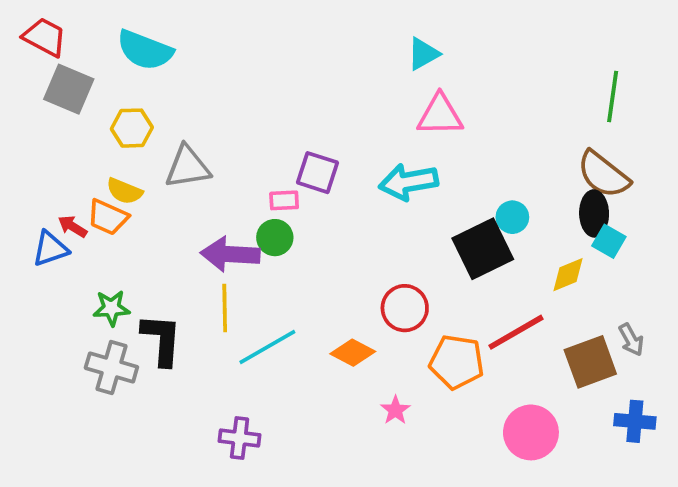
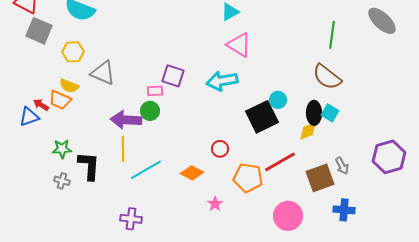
pink triangle: (440, 115) -> (239, 45), turned 32
gray triangle: (188, 167) -> (103, 73), turned 32
black ellipse: (594, 213) -> (314, 113), moved
red circle: (405, 308) -> (220, 149), size x0.7
gray cross: (111, 367) -> (62, 181), size x0.6

